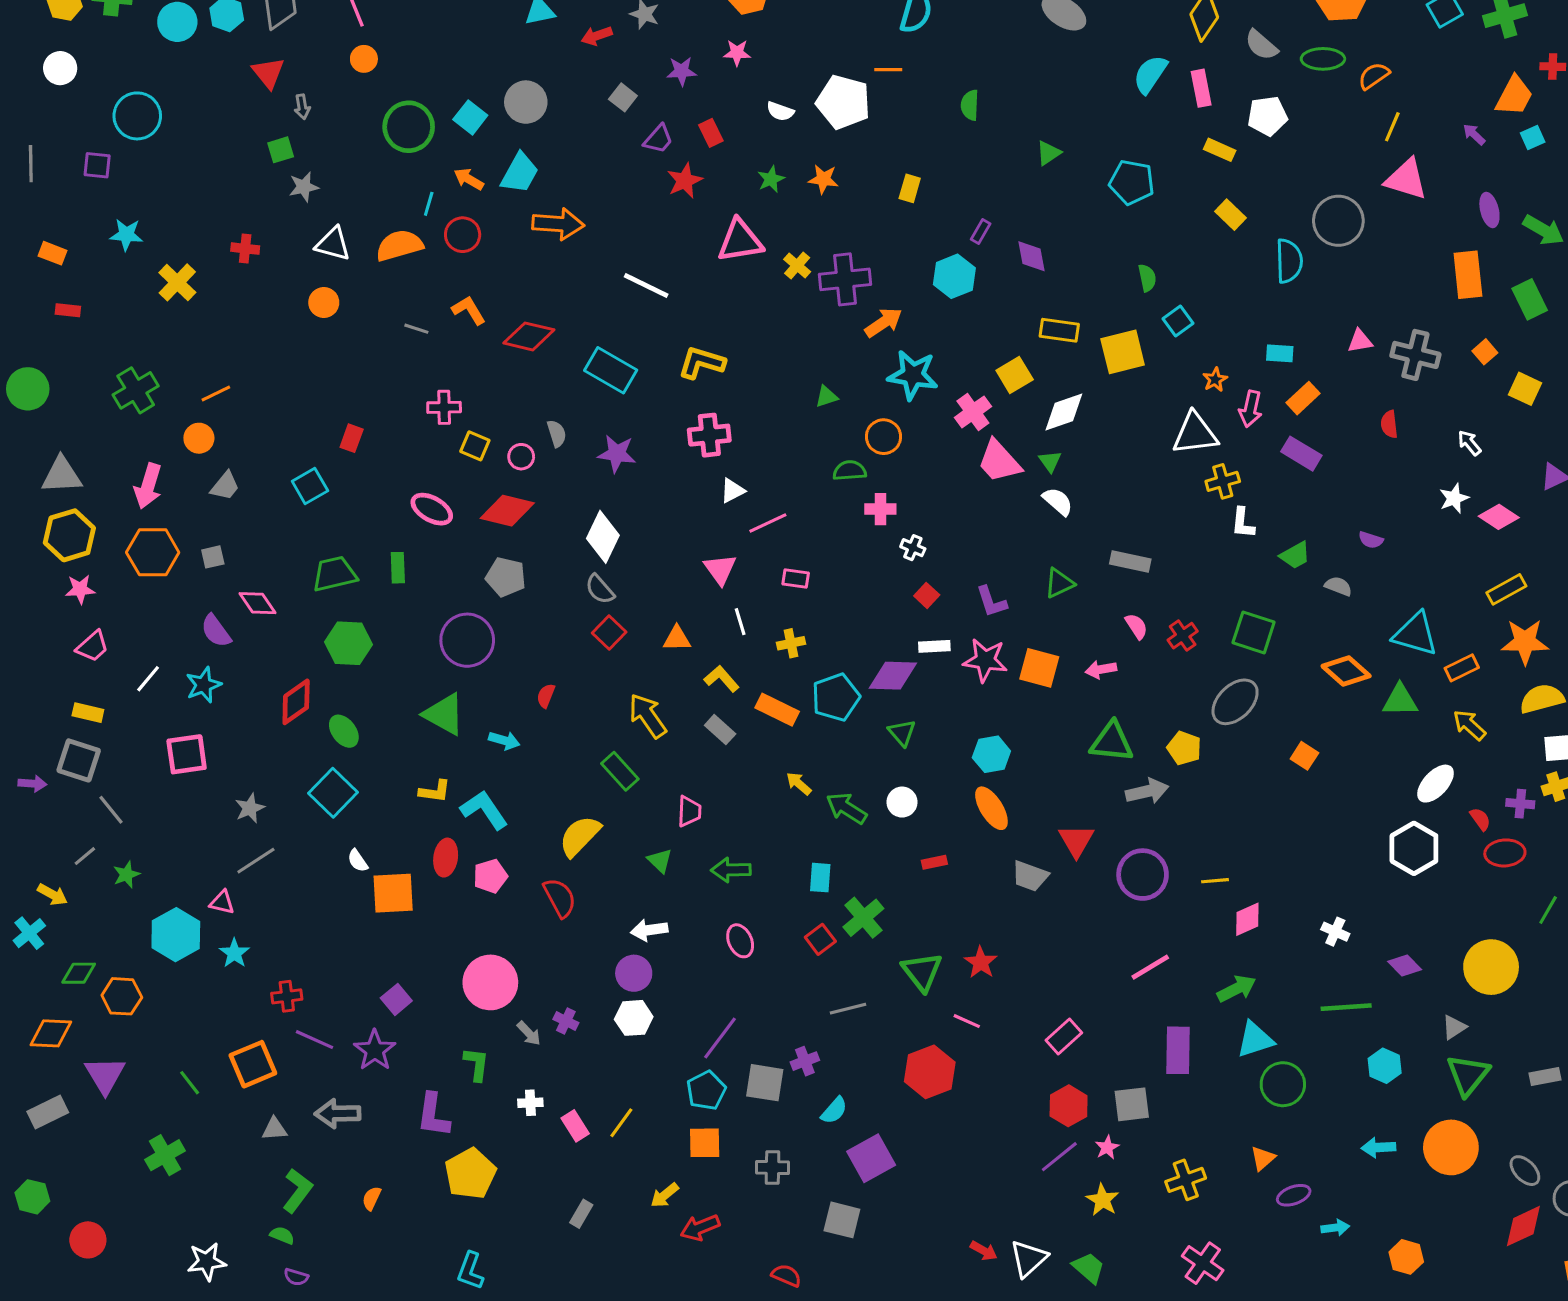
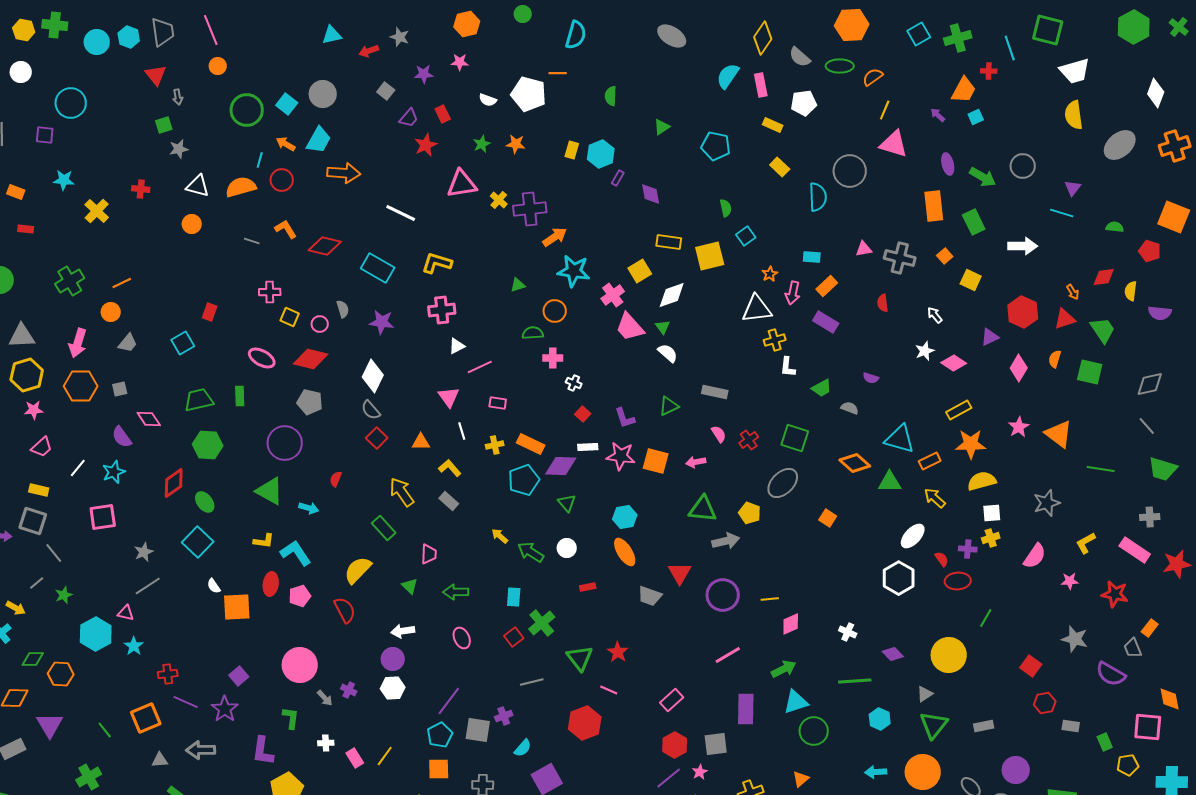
cyan hexagon: (954, 276) -> (601, 154), moved
orange rectangle: (777, 710) -> (531, 444), moved

